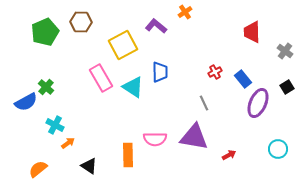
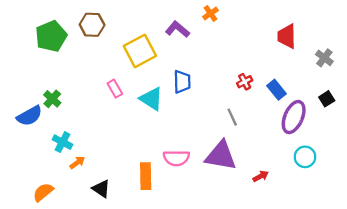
pink rectangle: (101, 78) -> (115, 89), size x0.6
cyan circle: (278, 149) -> (305, 157), moved

